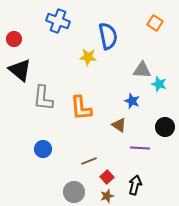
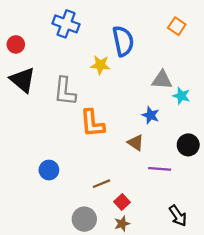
gray L-shape: (43, 98) -> (65, 91), moved
black arrow: (135, 185) -> (178, 216), moved, turned 132

